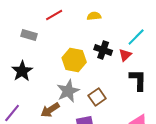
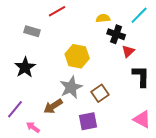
yellow semicircle: (94, 16) -> (103, 18), moved
cyan line: (136, 37) -> (139, 15), moved
black cross: (103, 50) -> (116, 34), moved

